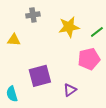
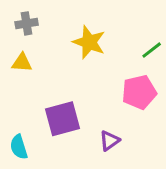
gray cross: (33, 15) -> (27, 23), moved
yellow star: (69, 27) -> (89, 42), moved, turned 30

